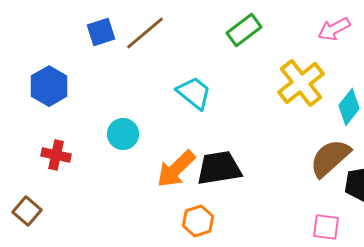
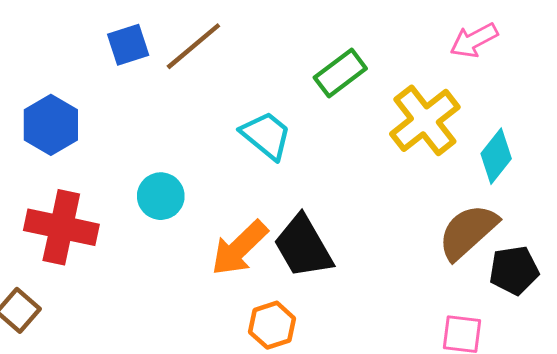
green rectangle: (244, 30) -> (340, 73), moved
red cross: (56, 155) -> (61, 227), size x1.6
black trapezoid: (219, 168) -> (303, 247), turned -111

